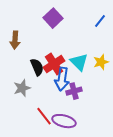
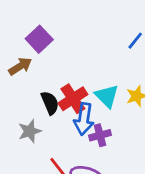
purple square: (53, 18) -> (39, 39), moved
brown arrow: (15, 40) -> (20, 66), turned -126

